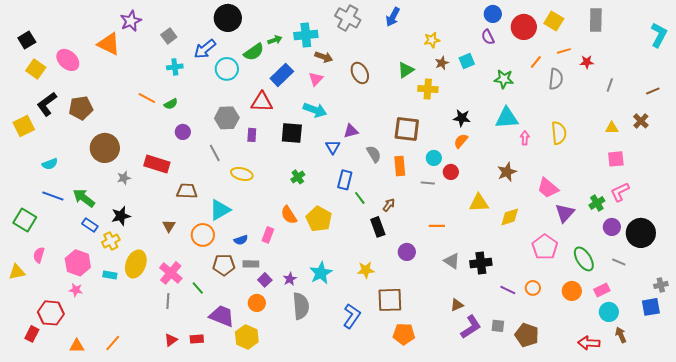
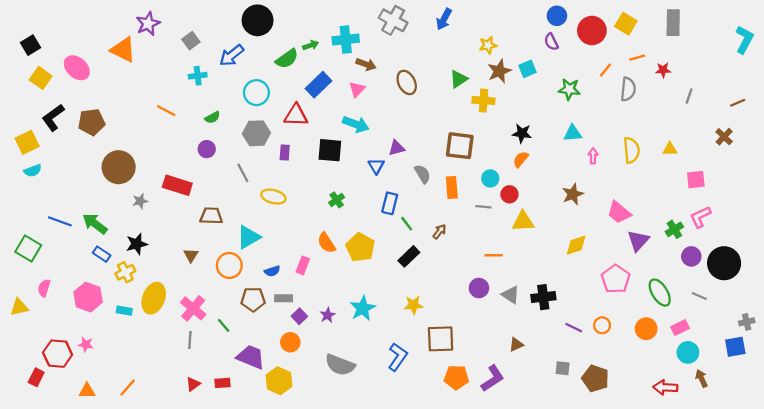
brown star: (442, 63) -> (499, 71), size x1.5
cyan circle: (227, 69) -> (256, 93), moved
green semicircle: (171, 104) -> (212, 117), moved
cyan triangle: (507, 118) -> (573, 133), size x0.7
yellow triangle: (612, 128) -> (670, 149), moved
cyan semicircle: (50, 164) -> (33, 171), moved
yellow triangle: (479, 203) -> (523, 221), moved
black rectangle: (378, 227) -> (409, 256), moved, turned 66
purple circle: (407, 252) -> (479, 288), moved
pink star: (76, 290) -> (86, 345), moved
gray semicircle: (301, 306) -> (340, 365), moved, turned 116
purple L-shape: (471, 327) -> (493, 378), moved

